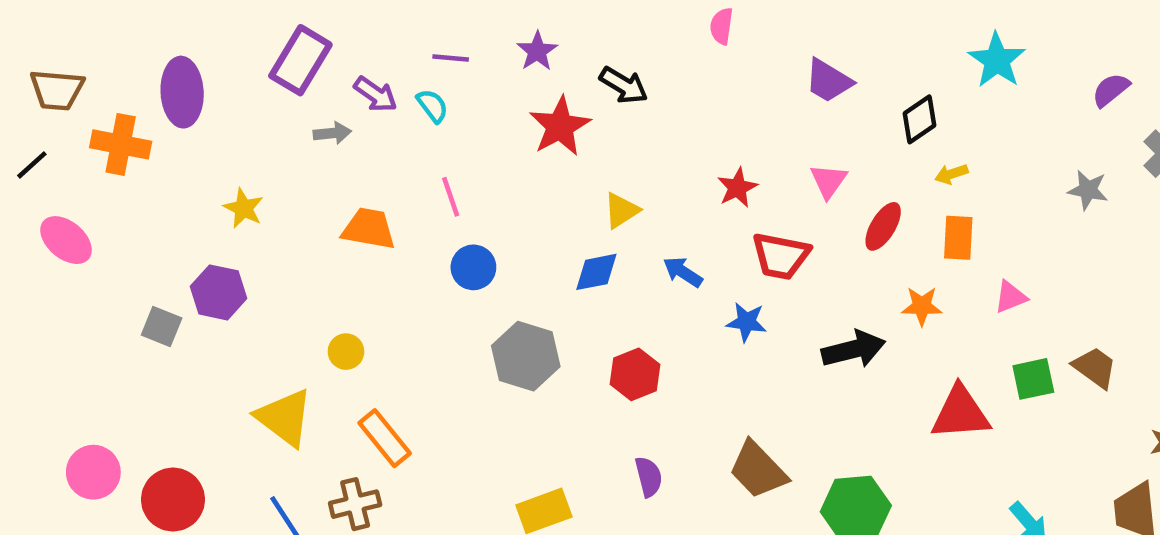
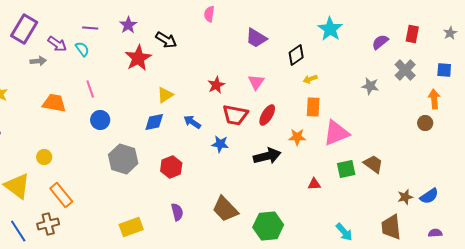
red ellipse: (883, 226) -> (267, 115), moved
pink triangle: (1011, 297) -> (336, 133), size x1.8
red triangle: (960, 413) -> (314, 184), size x0.5

